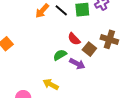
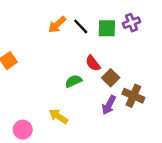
brown cross: (109, 39) -> (133, 96), moved
purple arrow: (77, 64) -> (109, 105), moved, turned 84

